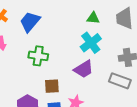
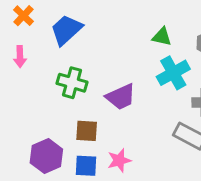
cyan cross: (91, 43) -> (173, 73), moved
purple trapezoid: (84, 69) -> (121, 97), moved

